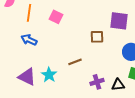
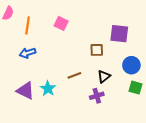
pink square: (56, 17) -> (61, 23), moved
blue arrow: (29, 40) -> (28, 53), turned -42
black triangle: (118, 85) -> (104, 76), moved, turned -32

